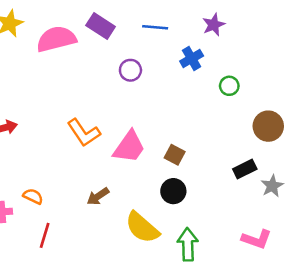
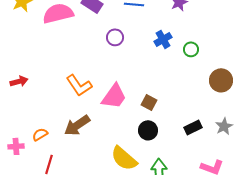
blue cross: (192, 59) -> (163, 39), moved
black rectangle: (245, 169) -> (193, 127), moved
orange semicircle: (33, 196) -> (40, 134), turned -56
brown arrow: (98, 196) -> (77, 125), moved, size x1.5

